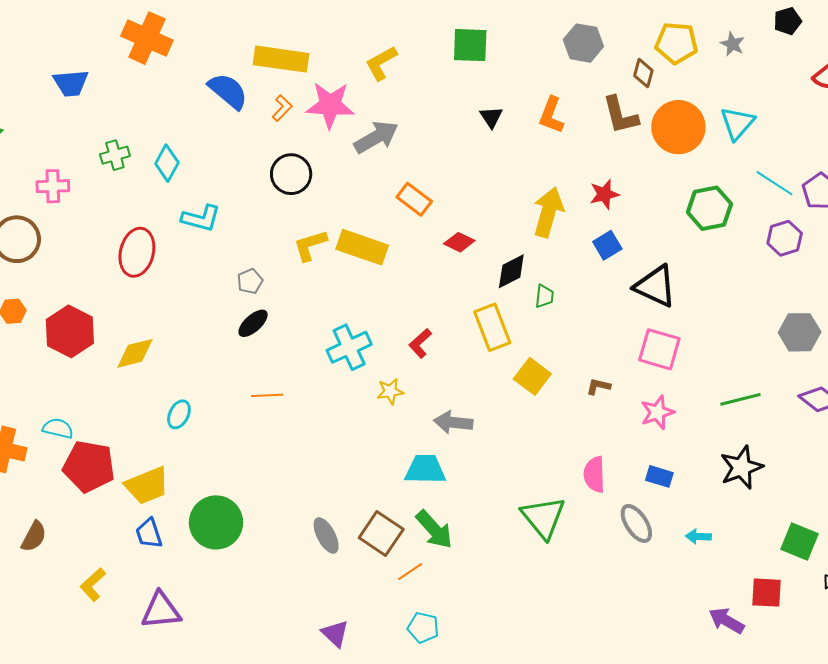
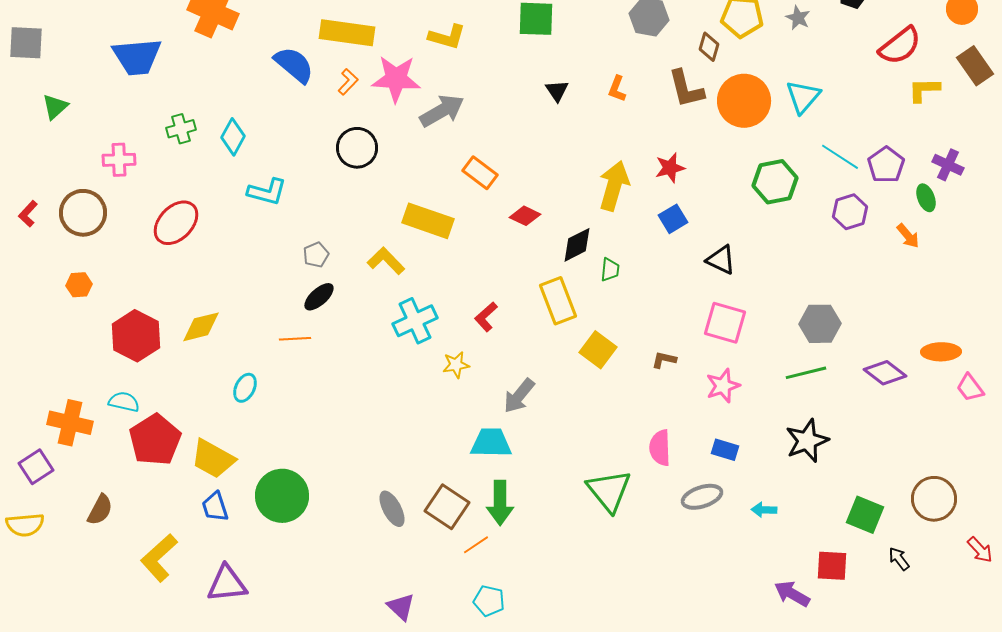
yellow L-shape: (381, 63) -> (447, 37), turned -135
blue trapezoid: (71, 83) -> (137, 57), size x1.4
orange L-shape: (551, 115) -> (617, 89), size x0.7
yellow L-shape: (310, 245) -> (386, 261), moved, turned 63
red ellipse: (137, 252) -> (176, 223), moved, turned 30
black triangle: (655, 286) -> (721, 260), size x0.7
red hexagon: (70, 331) -> (136, 336), moved
gray hexagon: (800, 332) -> (820, 324), moved
orange line: (267, 395) -> (295, 339), moved
gray arrow: (453, 422) -> (519, 396), turned -57
red pentagon: (89, 466) -> (155, 440), turned 30
yellow trapezoid: (147, 485) -> (213, 459), turned 51
gray ellipse: (636, 523) -> (702, 497), turned -75
green arrow: (434, 529) -> (500, 503), turned 42
yellow L-shape: (93, 585) -> (159, 558), size x1.4

